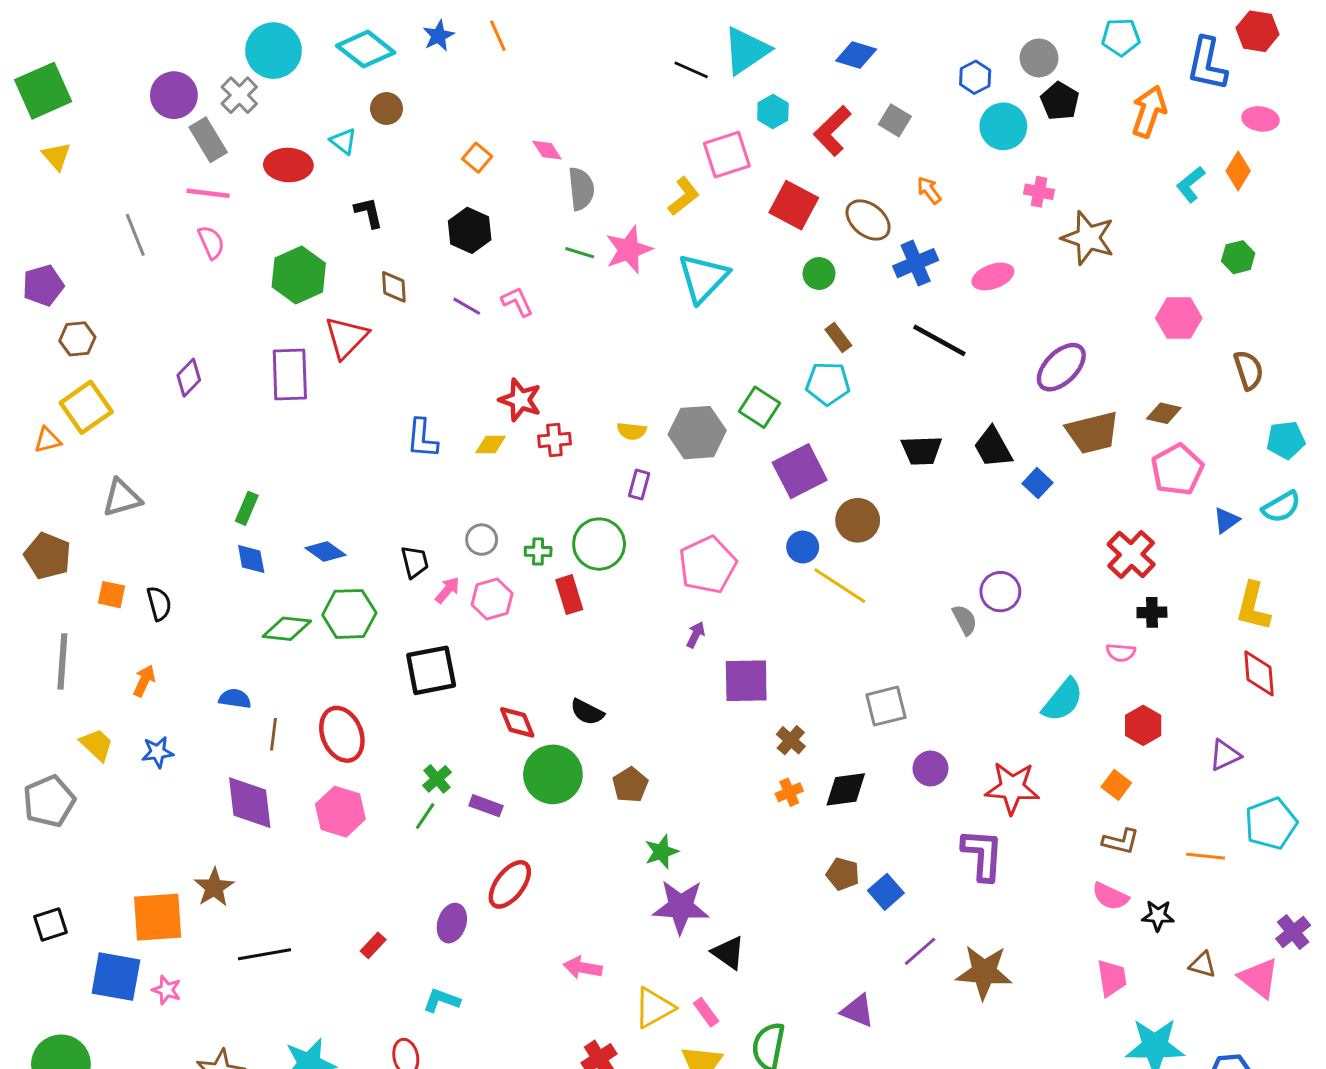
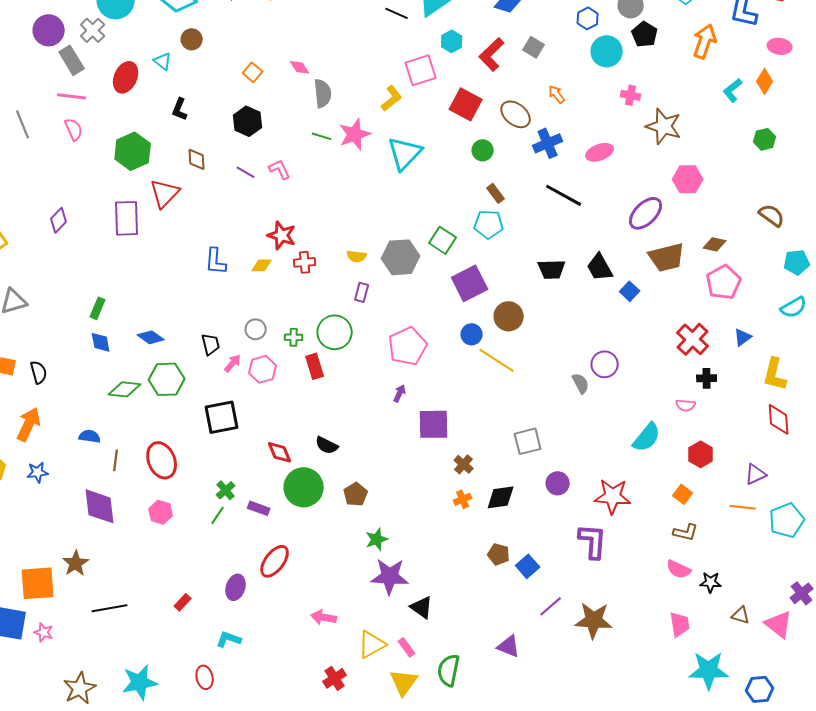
red ellipse: (288, 165) -> (126, 77), turned -68
black L-shape: (369, 213) -> (180, 109), turned -145
pink hexagon: (1179, 318) -> (688, 179), moved
brown semicircle: (1249, 370) -> (772, 215), turned -36
blue triangle: (1226, 520) -> (743, 337), moved
orange arrow: (144, 681) -> (29, 424), size x1.6
pink hexagon: (340, 812) -> (161, 512), size x0.7
orange line: (1205, 856) -> (743, 507), moved

